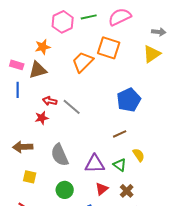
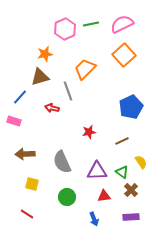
orange square: (109, 48) -> (124, 55), moved, turned 30
pink rectangle: (17, 65) -> (14, 121), moved
blue line: (18, 90) -> (20, 97), turned 42
gray line: (72, 107) -> (68, 91), moved, turned 30
red star: (42, 118) -> (89, 132), moved
red triangle: (102, 189) -> (104, 196), turned 32
brown cross: (127, 191) -> (131, 190), moved

